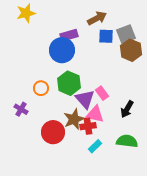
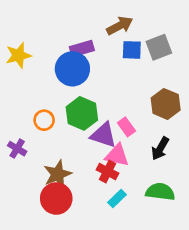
yellow star: (26, 13) -> (18, 55), moved
brown hexagon: (131, 50) -> (166, 104), moved
purple triangle: (85, 99) -> (103, 135), turned -30
brown star: (74, 119) -> (58, 174), moved
red cross: (88, 126) -> (108, 171), turned 35
red circle: (53, 132) -> (56, 198), moved

